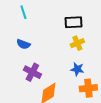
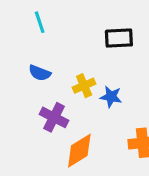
yellow cross: (77, 43) -> (84, 86), moved
blue star: (77, 69) -> (111, 97), moved

